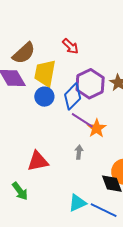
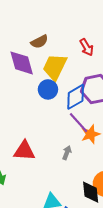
brown semicircle: (24, 53) -> (39, 42), size x0.7

